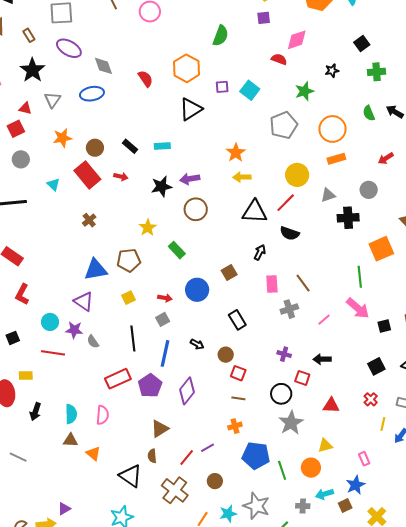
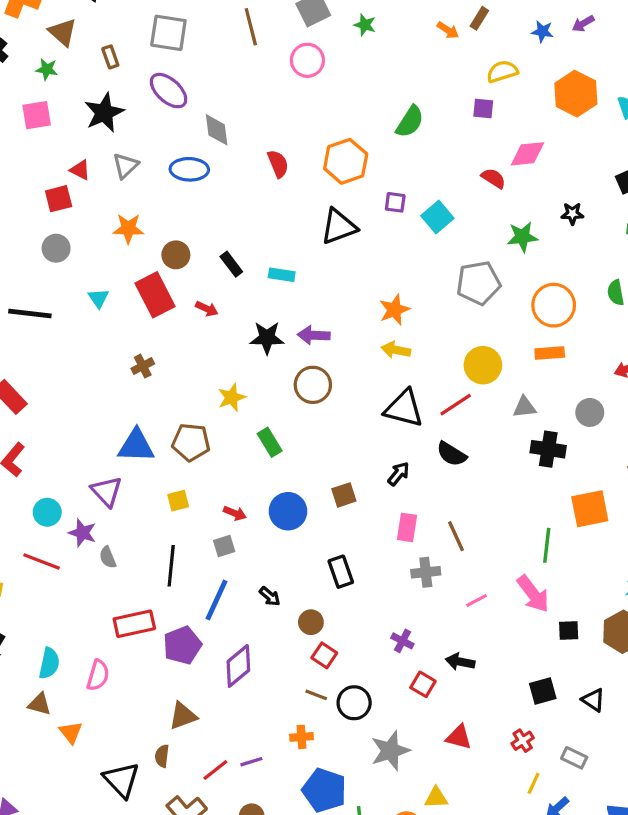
black circle: (281, 394) -> (354, 703), moved

